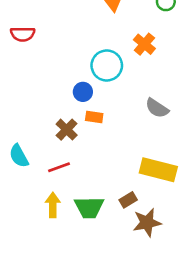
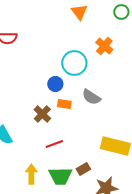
gray semicircle: (157, 108) -> (91, 97), moved
red line: (59, 167) -> (54, 144), moved
brown rectangle: (128, 200) -> (83, 169), moved

